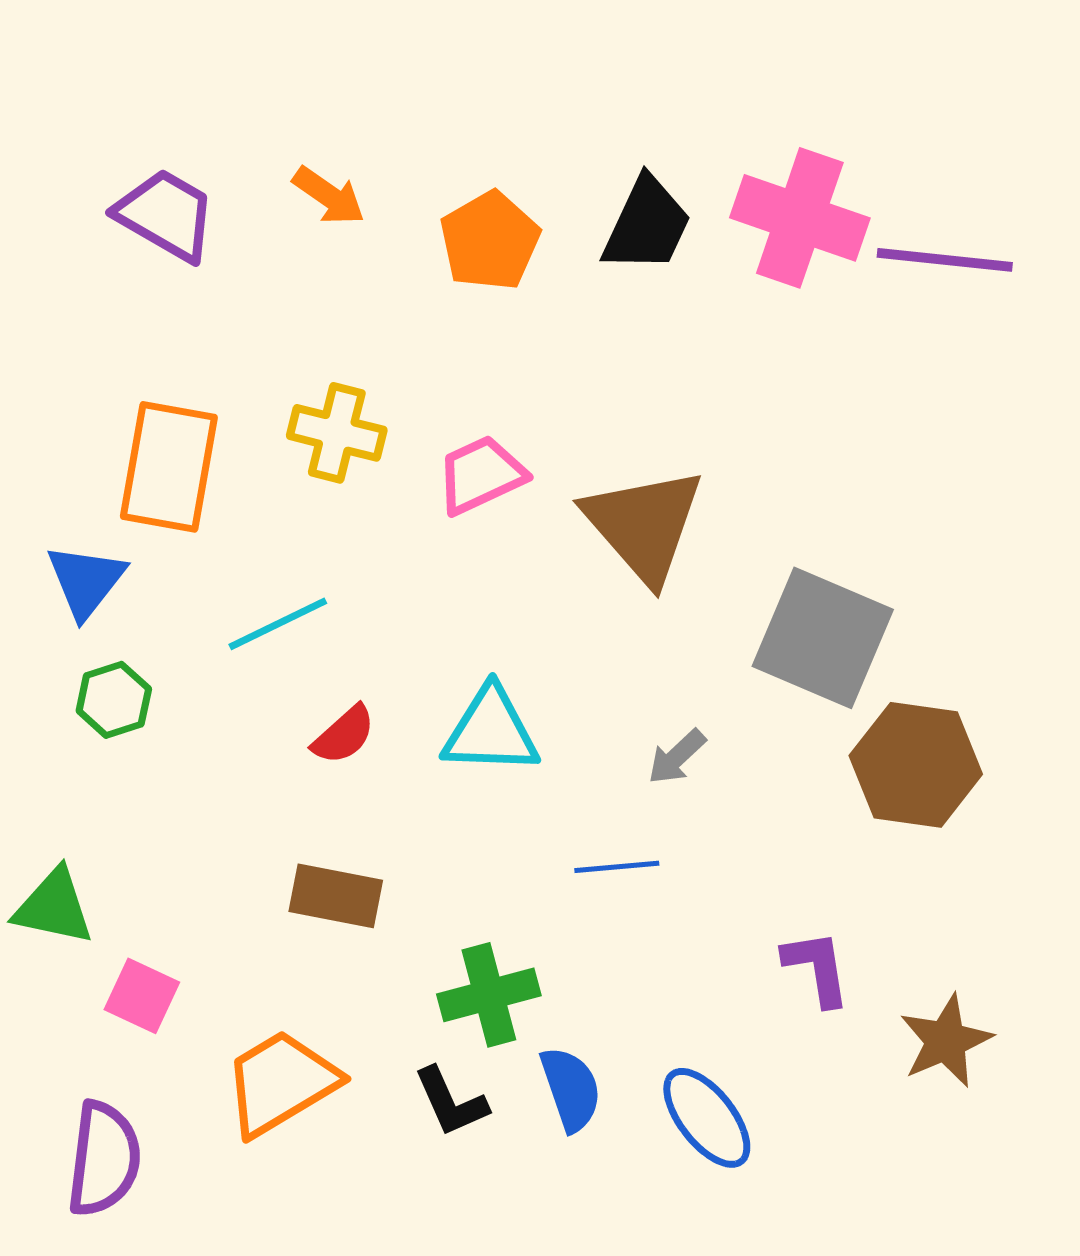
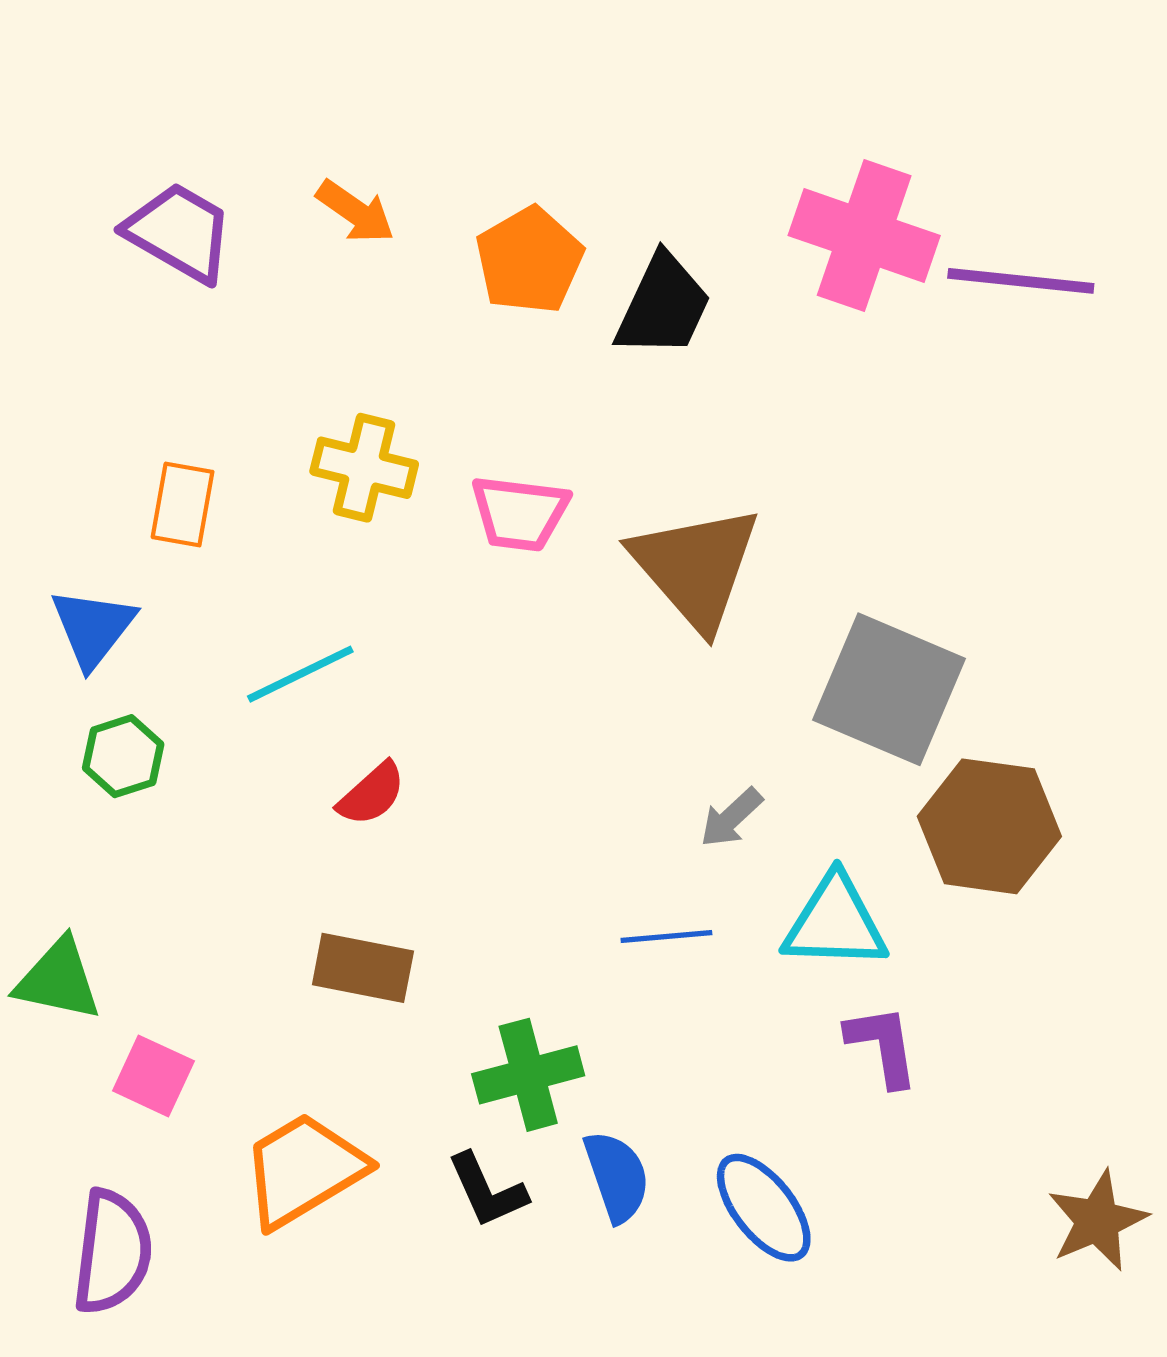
black trapezoid: (647, 225) -> (663, 306), moved
orange rectangle: (169, 467) -> (183, 504), size x0.6
pink trapezoid: (481, 475) -> (520, 513), turned -148
cyan triangle: (491, 731) -> (835, 922), moved
brown star: (946, 1041) -> (1097, 1221), moved

